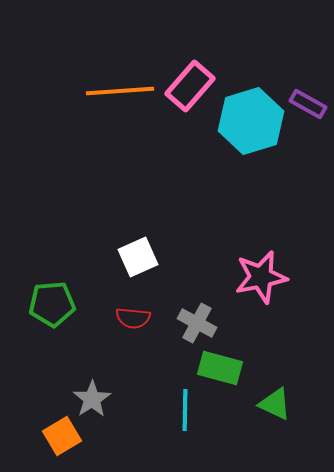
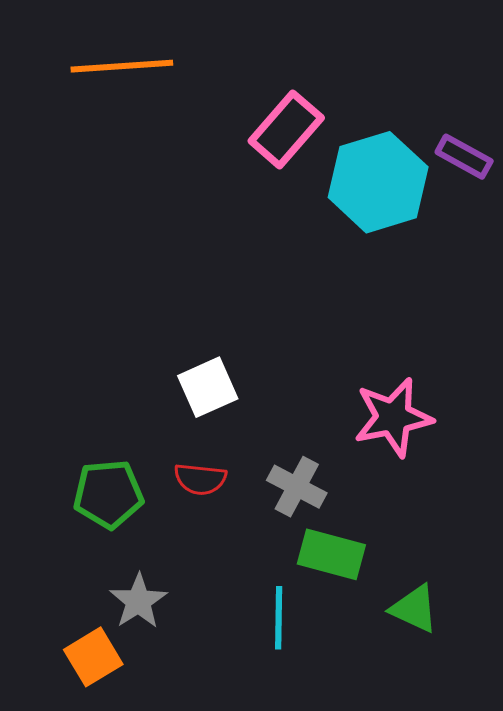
orange line: (120, 91) -> (122, 66), moved
green pentagon: (52, 304) -> (108, 494), moved

